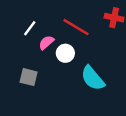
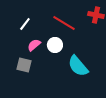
pink semicircle: (46, 43) -> (34, 45), moved

